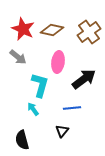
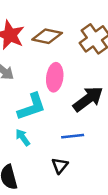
cyan L-shape: (40, 85) -> (32, 107), turned 55

